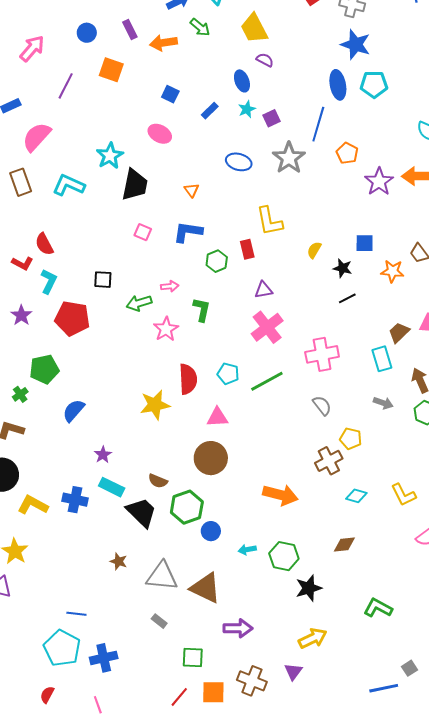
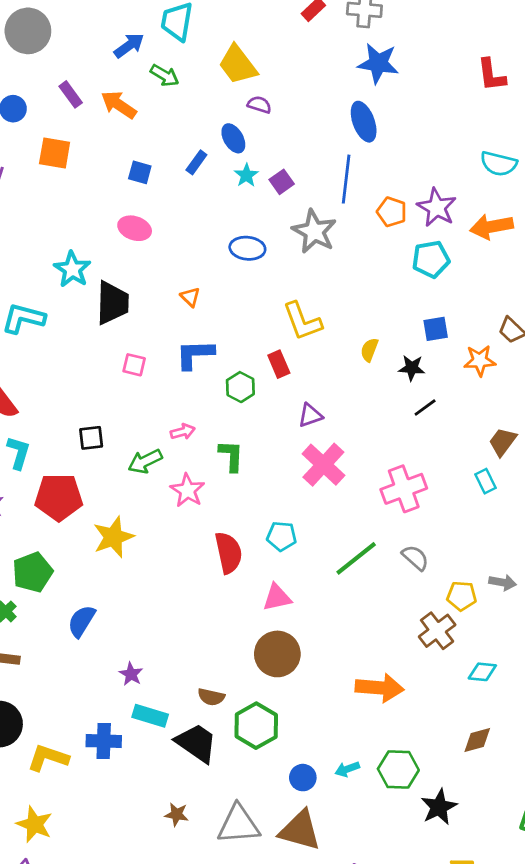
orange arrow: (163, 43) -> (119, 105), turned 52
cyan pentagon: (374, 84) -> (431, 259), moved
blue rectangle: (210, 111) -> (196, 162), moved
purple star: (379, 182) -> (437, 207), moved
cyan rectangle: (382, 359) -> (485, 481), size x0.7
green line: (267, 381) -> (356, 558), moved
gray arrow: (383, 403) -> (503, 582), moved
yellow star: (155, 405) -> (113, 537), moved
blue circle: (211, 531) -> (303, 778), moved

